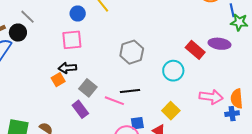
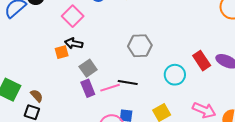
pink square: (72, 40) -> (73, 16), moved, turned 35
pink line: (114, 101) -> (110, 88), turned -54
purple rectangle: (80, 109) -> (88, 88), moved

